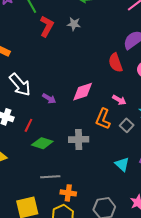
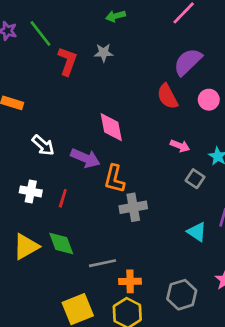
white arrow: (20, 85) -> (43, 145), size x0.7
pink diamond: (83, 92) -> (111, 127), moved, turned -75
purple arrow: (49, 99) -> (85, 158), size x1.5
orange L-shape: (103, 119) -> (114, 179), moved
green diamond: (42, 143) -> (61, 244), moved, turned 60

